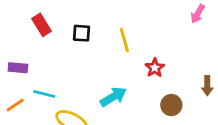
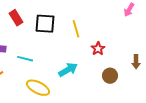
black square: (82, 33) -> (45, 24), size x1.5
cyan line: (44, 94) -> (25, 59), moved

